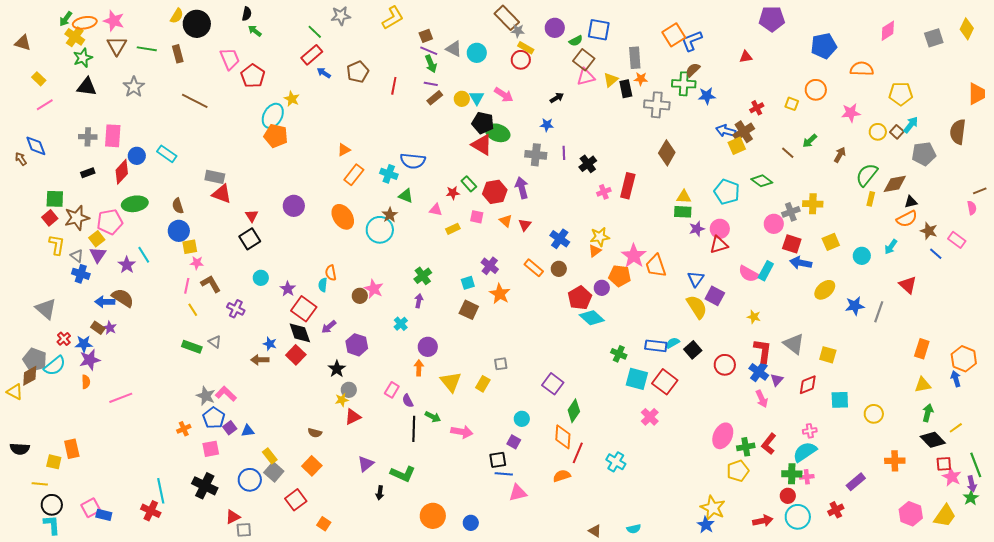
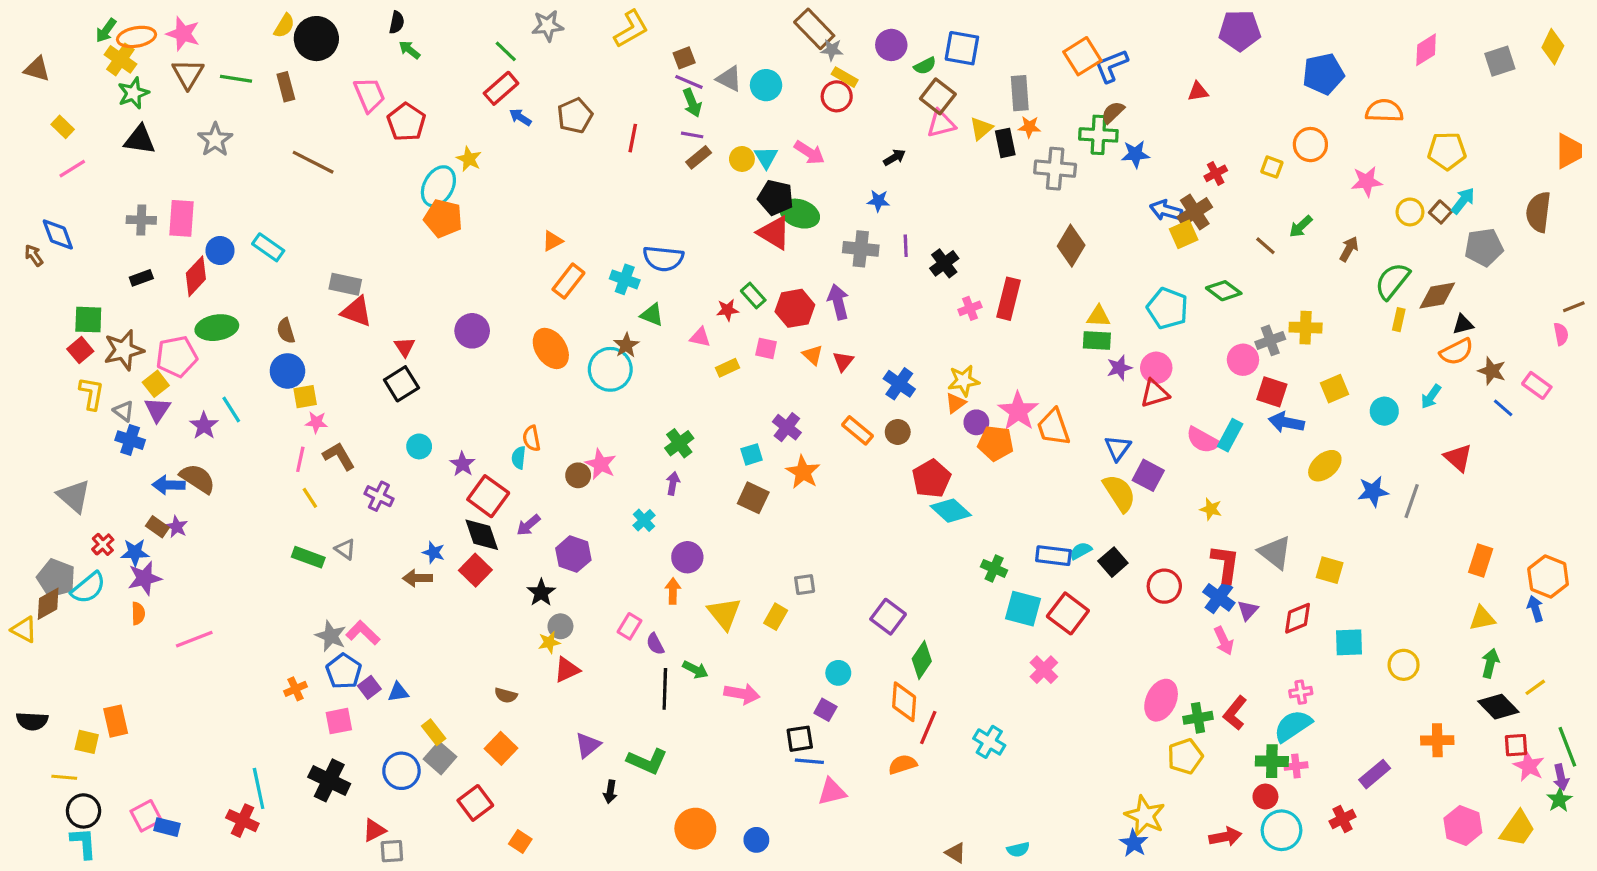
purple circle: (602, 288) -> (976, 422), moved

